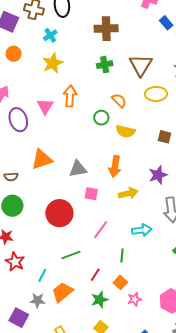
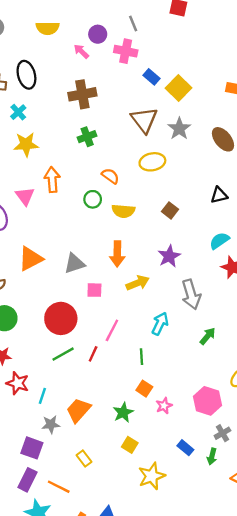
yellow star: (53, 63) -> (26, 144), turned 30
brown triangle: (141, 65) -> (144, 120), moved
brown square: (165, 137) -> (170, 210), turned 32
cyan arrow: (142, 230) -> (160, 324), turned -48
green line: (71, 255) -> (63, 354), moved
cyan line: (42, 275) -> (42, 396), moved
red line: (95, 275) -> (93, 354), moved

